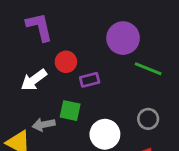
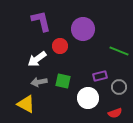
purple circle: (123, 38) -> (83, 29), moved
purple rectangle: (90, 80) -> (100, 76), moved
gray arrow: (44, 124) -> (39, 82), moved

